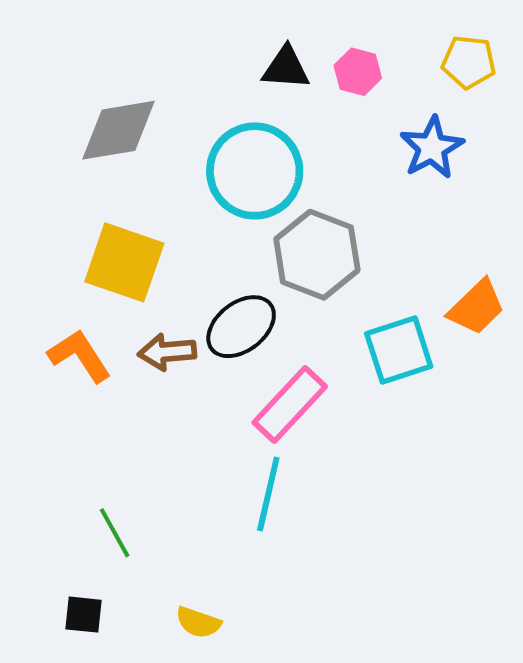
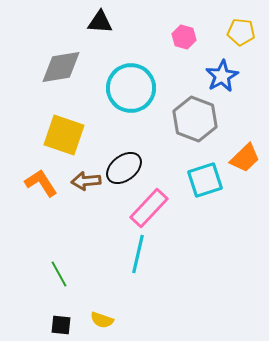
black triangle: (286, 68) -> (100, 22), moved
gray hexagon: (317, 255) -> (195, 119), moved
black square: (83, 615) -> (61, 325), moved

